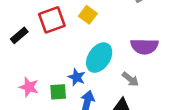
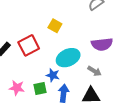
red square: (52, 20) -> (29, 45), moved
cyan ellipse: (99, 58) -> (68, 58), turned 40

